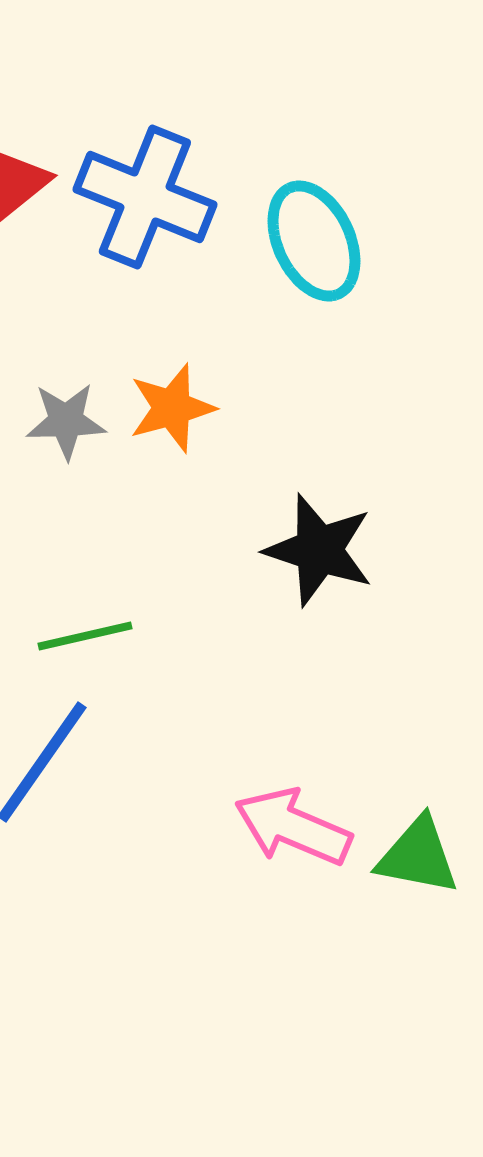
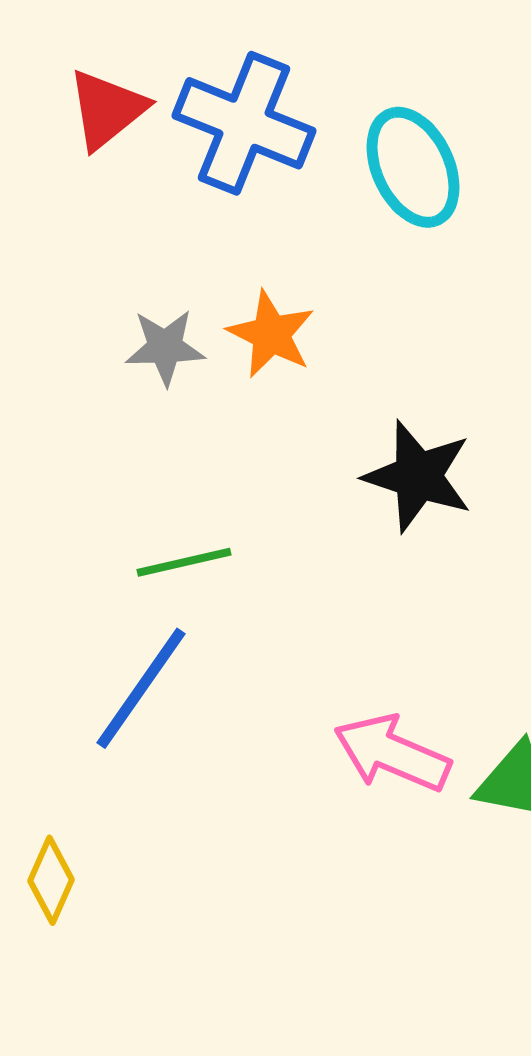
orange star: (172, 408) -> (271, 334), turned -30

